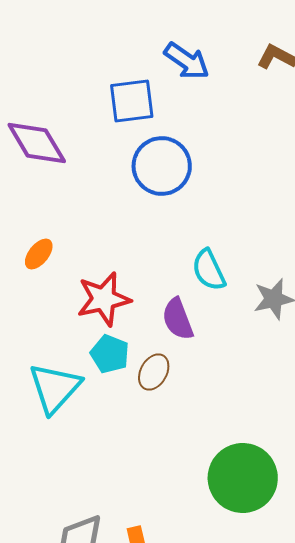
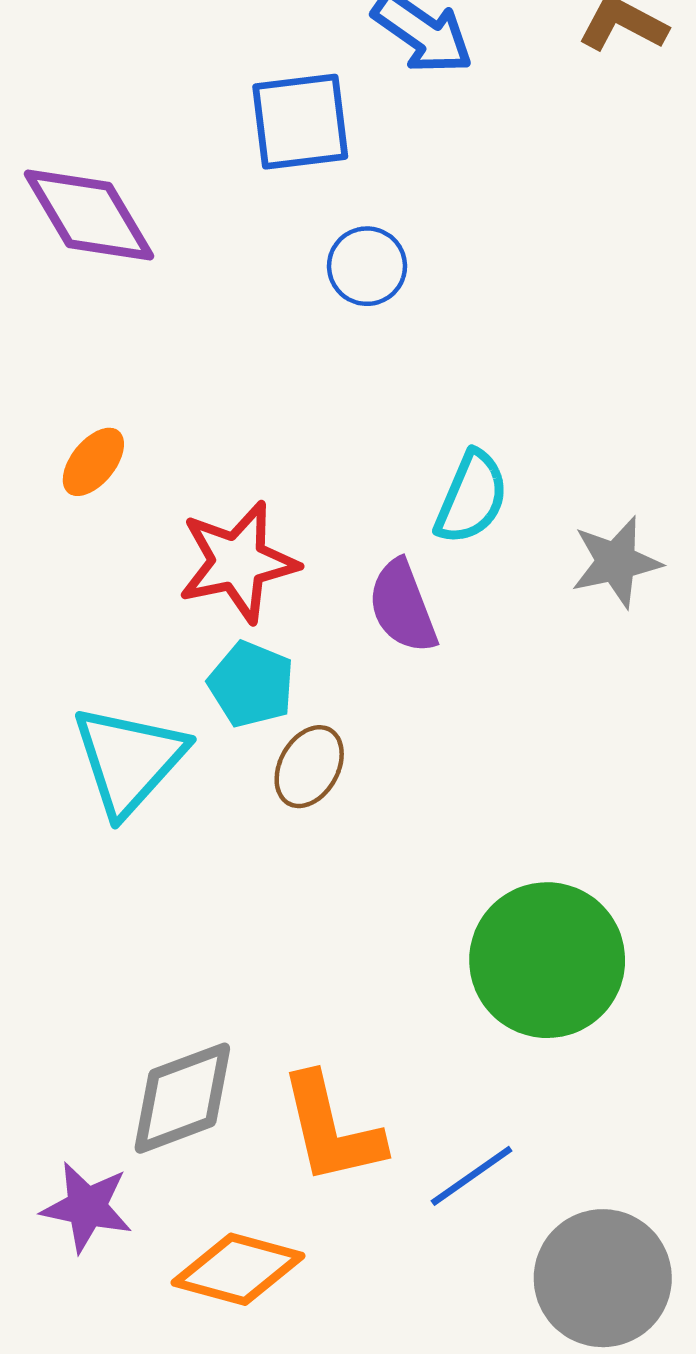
blue circle: (162, 166) -> (367, 266), size x0.6
cyan semicircle: (209, 270) -> (472, 497), turned -132
brown ellipse: (154, 372) -> (309, 767), moved

